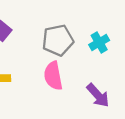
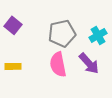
purple arrow: (98, 95) -> (89, 63), moved

